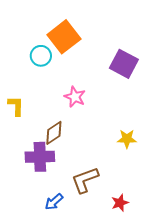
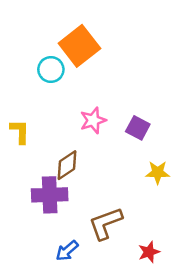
purple square: (124, 64) -> (138, 128), moved, size x0.7
pink star: (75, 97) -> (93, 120), turned 30

